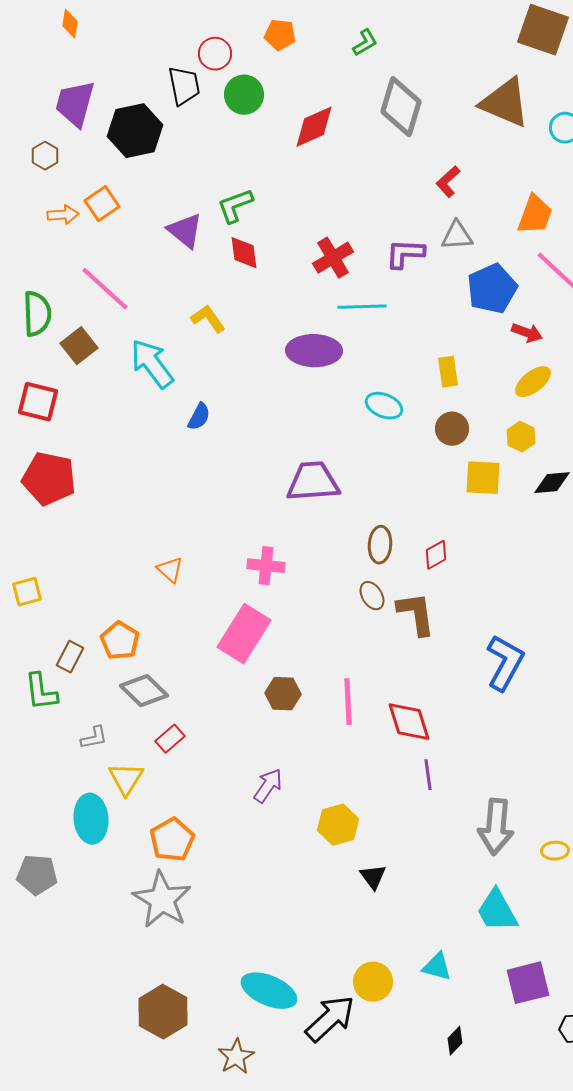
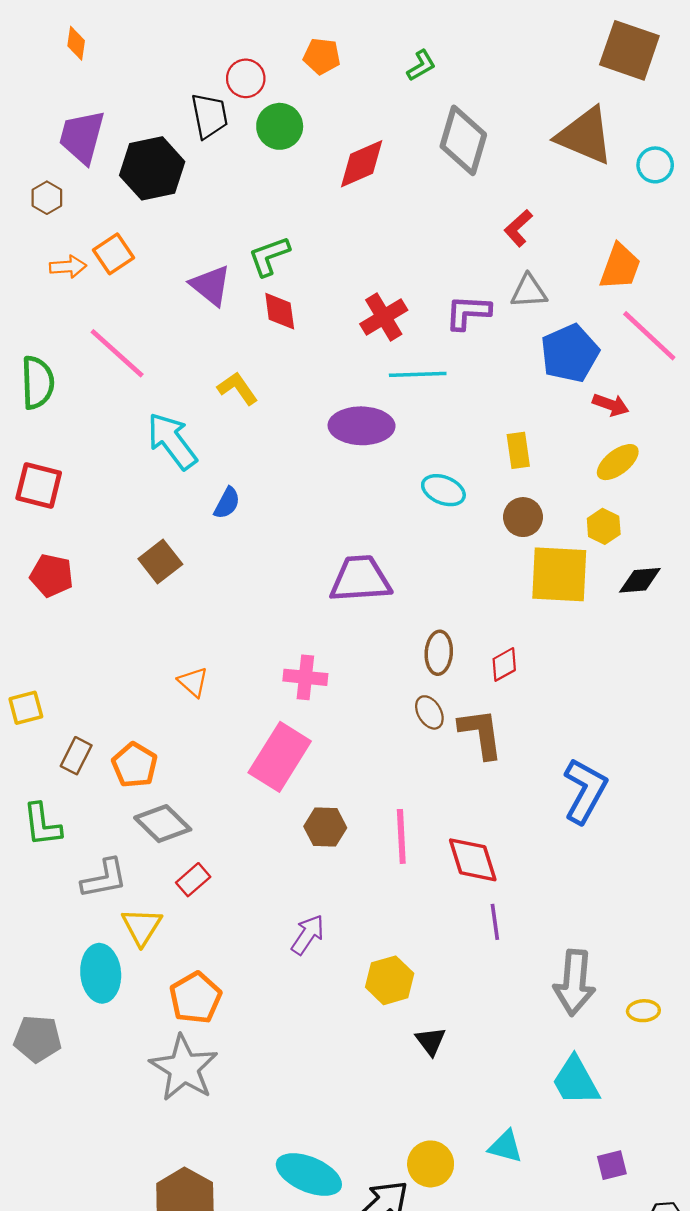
brown square: (79, 346) -> (160, 562), moved
yellow square: (483, 478) -> (559, 574), size x1.4
red pentagon: (49, 479) -> (52, 576), size x0.7
brown rectangle: (70, 657) -> (76, 756), moved
gray L-shape: (94, 738) -> (104, 879), size x1.5
purple square: (528, 983) -> (612, 1165), size x0.6

